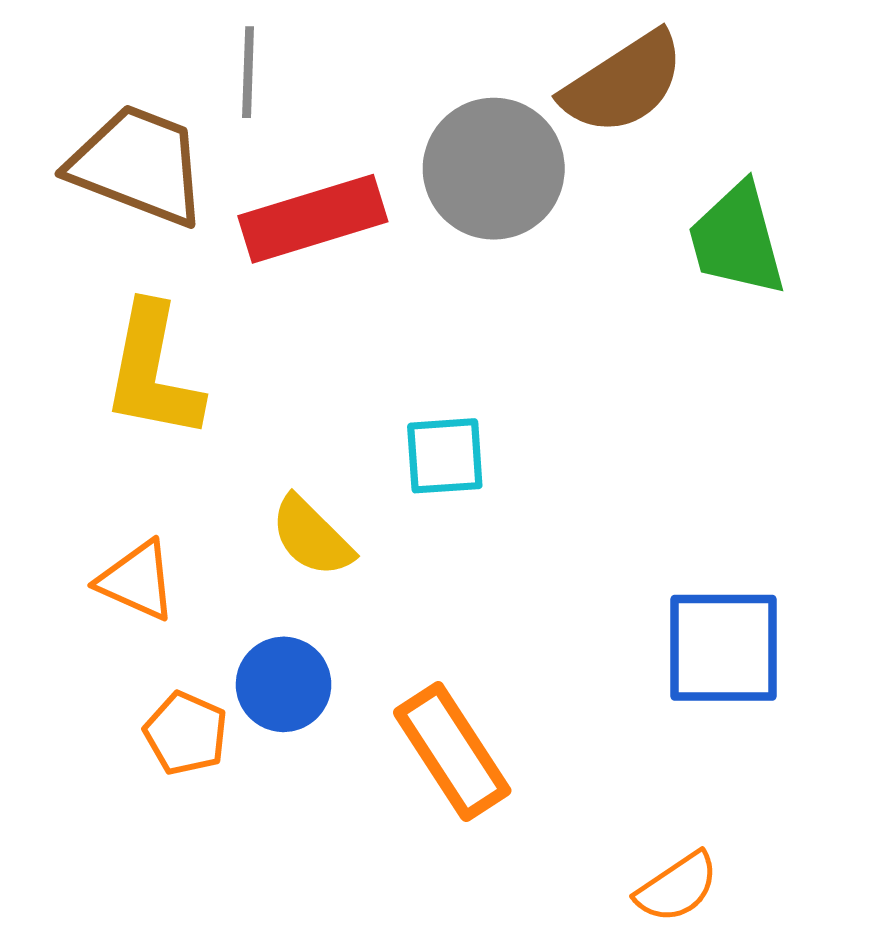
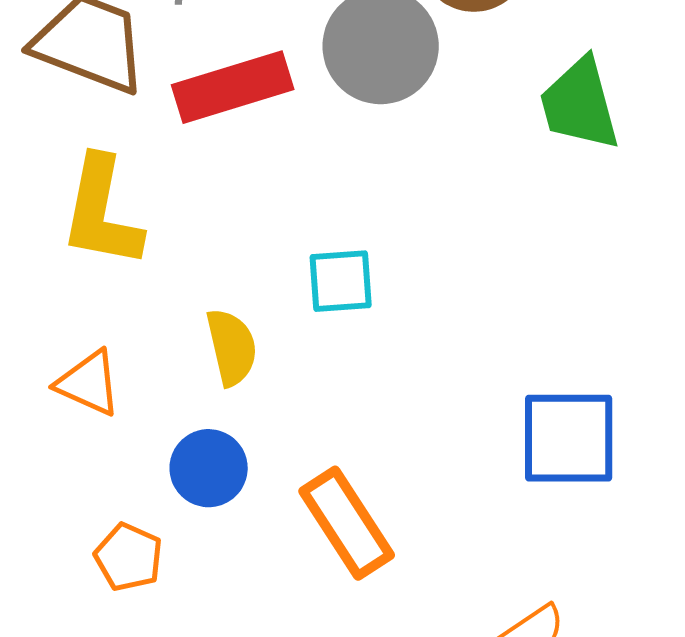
yellow semicircle: (312, 537) -> (232, 347), turned -148
orange pentagon: (186, 733) -> (129, 557), moved

